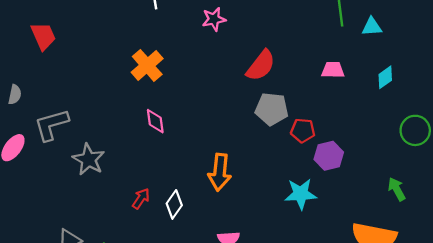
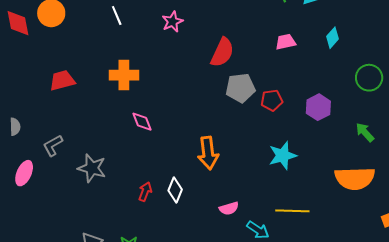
red trapezoid: (43, 36) -> (62, 80), moved, turned -68
orange cross: (147, 65) -> (124, 75), turned -36
gray L-shape: (51, 125) -> (53, 146), size x0.7
purple hexagon: (329, 156) -> (318, 107), moved

